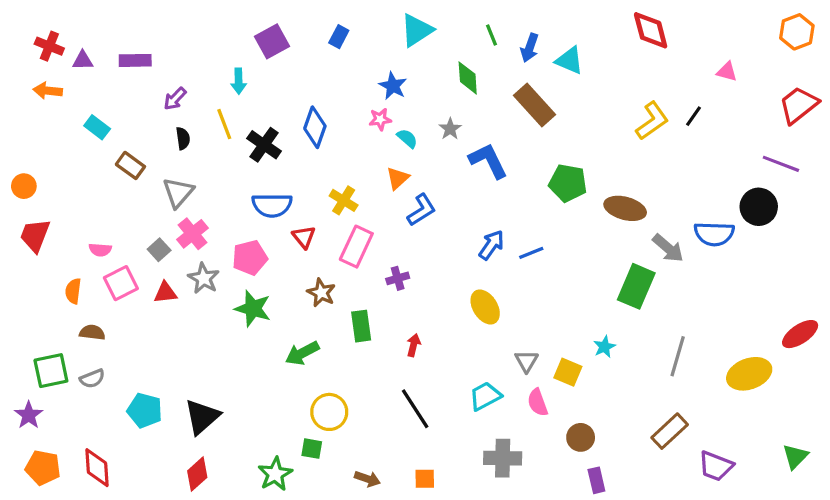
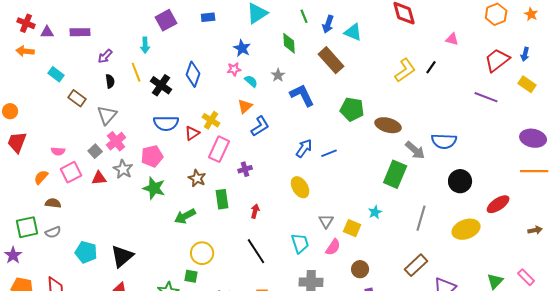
blue rectangle: (339, 37) -> (208, 17), turned 56
black circle: (759, 207) -> (460, 181), moved
red triangle: (304, 237) -> (192, 133), moved, turned 35
orange semicircle: (73, 291) -> (41, 177), turned 35
cyan trapezoid: (485, 396) -> (300, 243), turned 100
pink semicircle: (538, 402) -> (333, 247), turned -126

